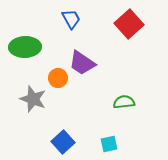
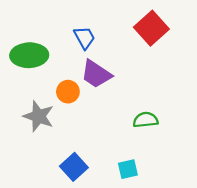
blue trapezoid: (71, 19) -> (84, 38), moved

